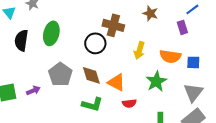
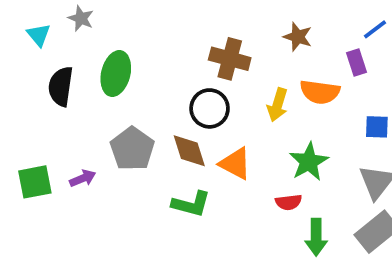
black circle: (95, 43) -> (210, 108), moved
orange semicircle: (170, 56) -> (320, 92), moved
red semicircle: (129, 103) -> (289, 202), moved

